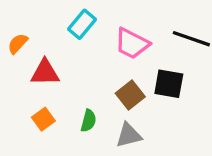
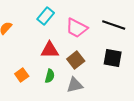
red triangle: (45, 72) -> (50, 50), moved
black square: (169, 84) -> (113, 58), moved

